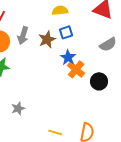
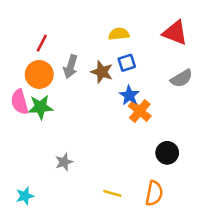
brown star: (47, 39) -> (102, 72), turned -30
black circle: (99, 81) -> (167, 153), moved

